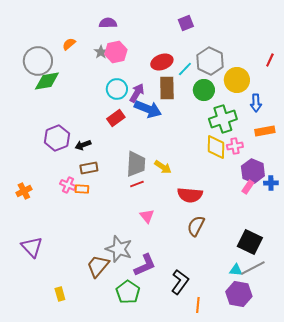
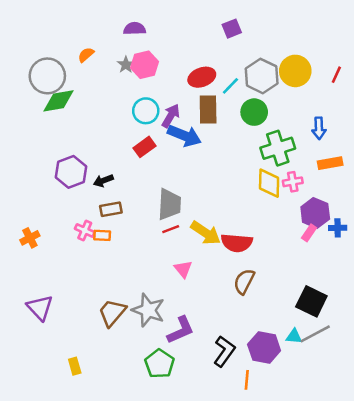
yellow circle: (237, 80) -> (295, 71), moved
yellow arrow: (163, 167) -> (206, 233), moved, size x1.4
brown trapezoid: (98, 266) -> (112, 313), moved
purple hexagon: (239, 294) -> (264, 348), moved

